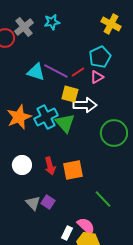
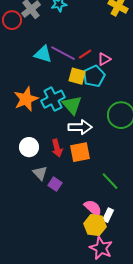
cyan pentagon: (100, 57) -> (94, 76), moved
white arrow: (85, 105) -> (80, 127), moved
gray triangle: (33, 203) -> (40, 173), moved
white rectangle: (67, 233) -> (108, 215), moved

